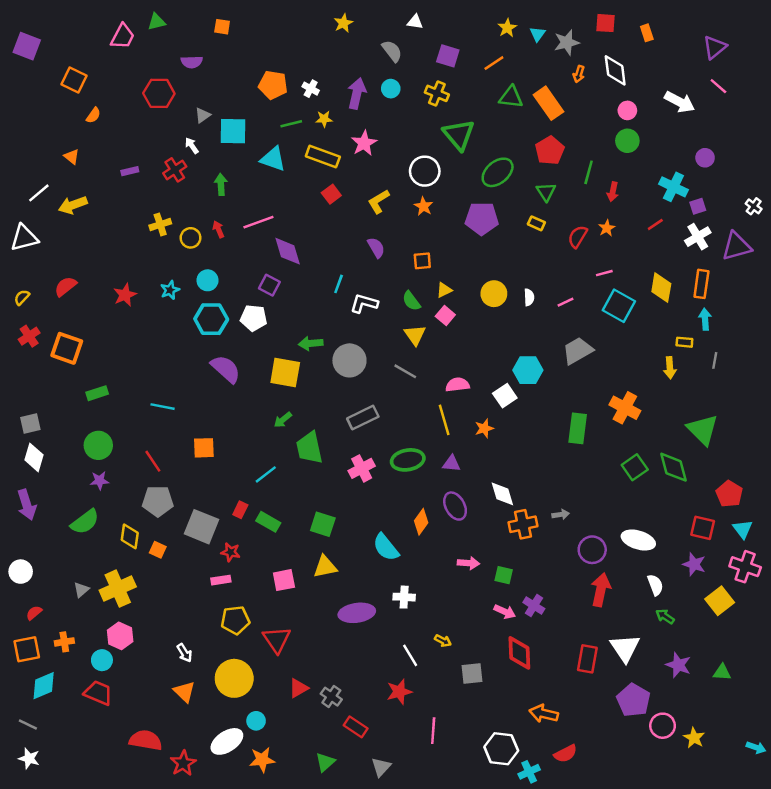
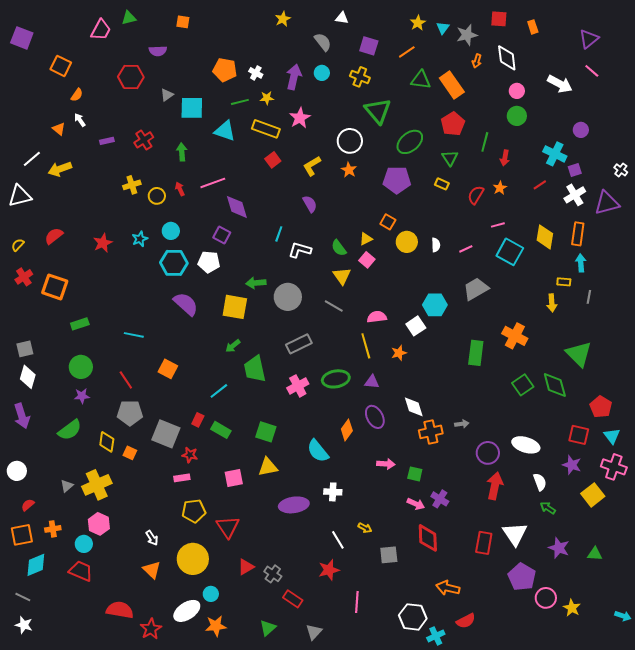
white arrow: (192, 146) -> (80, 120), moved
orange square: (422, 261) -> (388, 222), moved, turned 35
orange square: (204, 448) -> (168, 369), turned 30

